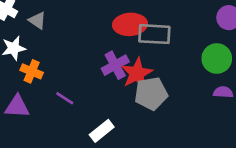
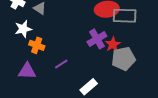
red star: (137, 73) -> (113, 44), size x0.7
purple line: (65, 98) -> (61, 64), turned -64

